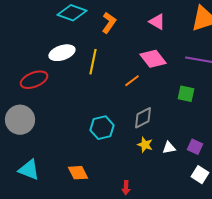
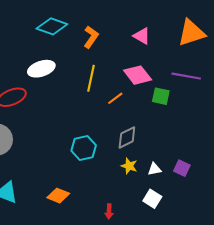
yellow line: (93, 62) -> (91, 78), moved
green square: (186, 94) -> (161, 96), moved
orange diamond: (78, 173) -> (58, 196), turned -40
white square: (200, 175) -> (152, 199), moved

